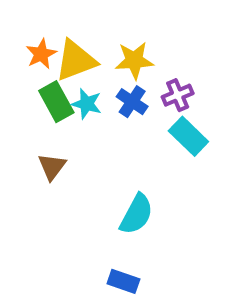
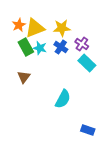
purple cross: (178, 95) -> (82, 44), turned -32
blue rectangle: (123, 281) -> (88, 130), moved

